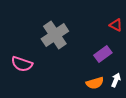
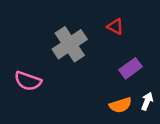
red triangle: (116, 25) -> (115, 27), moved

